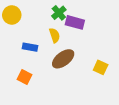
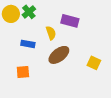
green cross: (59, 13) -> (29, 12), moved
orange square: (25, 77) -> (23, 72), turned -32

